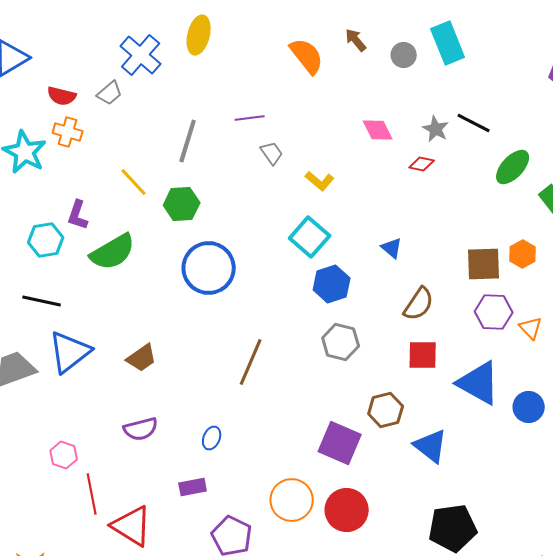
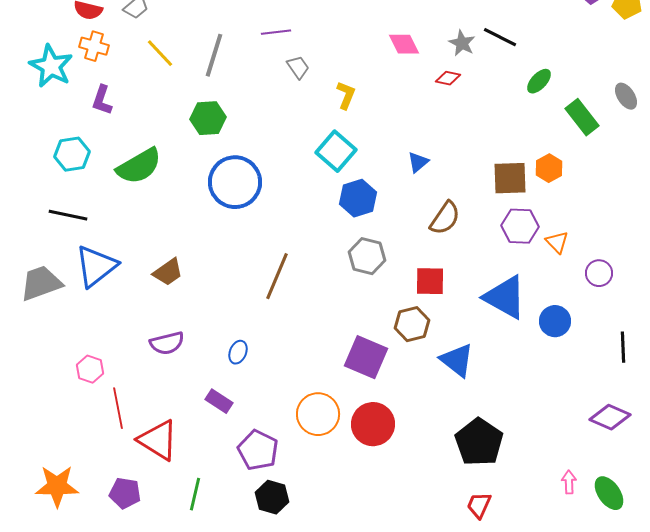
green ellipse: (513, 167) -> (539, 81), size x0.7
yellow L-shape: (320, 181) -> (346, 95), turned -108
yellow line: (134, 182) -> (160, 53), moved
purple L-shape: (78, 215) -> (102, 100), moved
blue triangle: (392, 248) -> (418, 162), turned 40
red square: (423, 355) -> (430, 281), moved
purple rectangle: (193, 487) -> (219, 401), turned 44
black pentagon: (453, 528) -> (479, 442), turned -30

